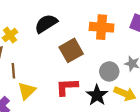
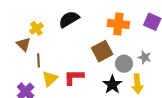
brown square: (71, 50) -> (102, 51), moved
red L-shape: (67, 87) -> (74, 77), moved
yellow arrow: (125, 94) -> (137, 84), turned 60

